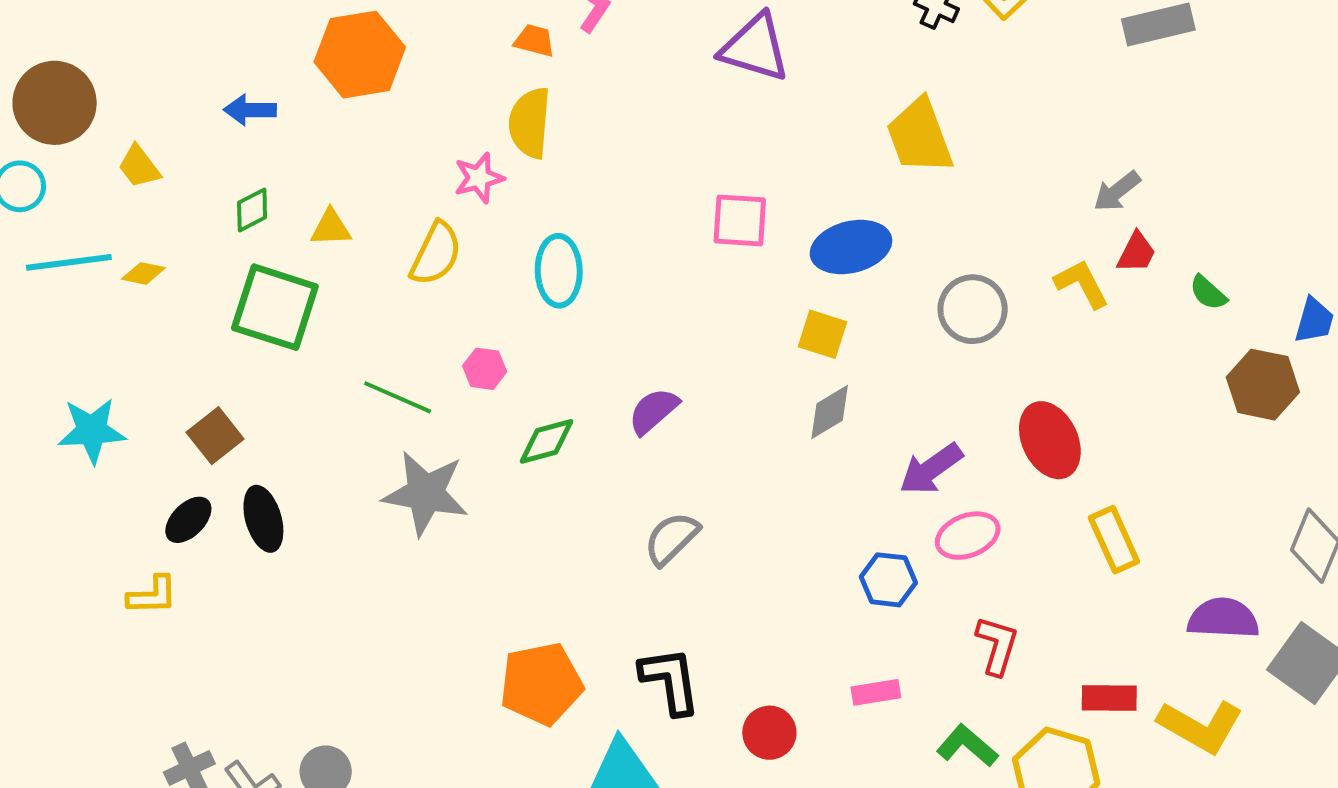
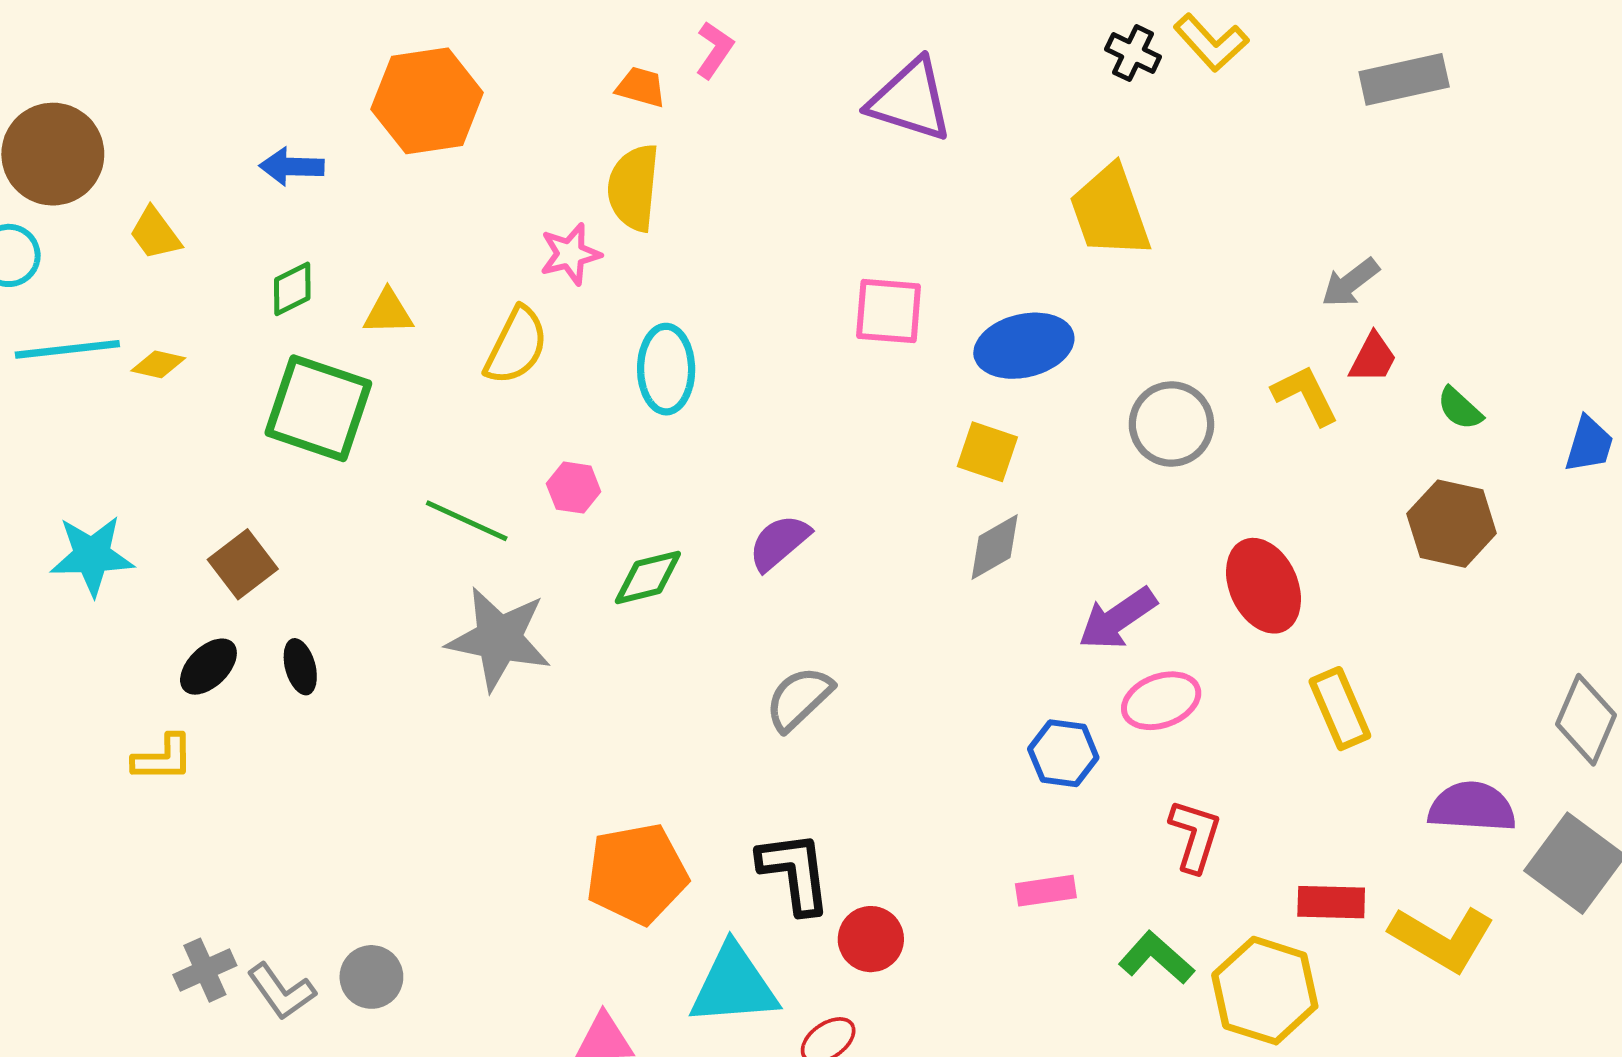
brown hexagon: (1263, 385) -> (1452, 524), moved
black ellipse: (263, 519) -> (300, 667), size x0.7
red circle: (769, 733) -> (871, 939), moved

